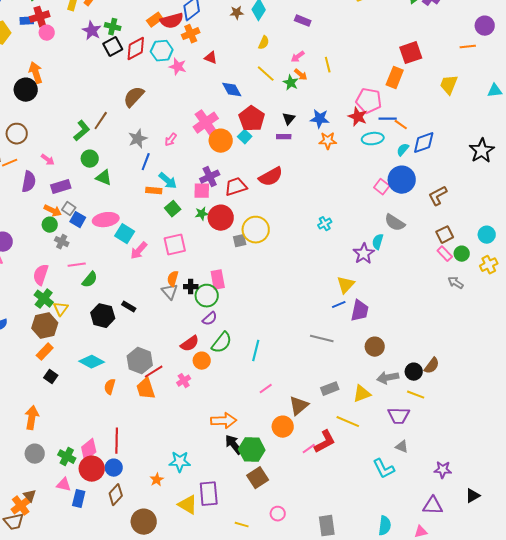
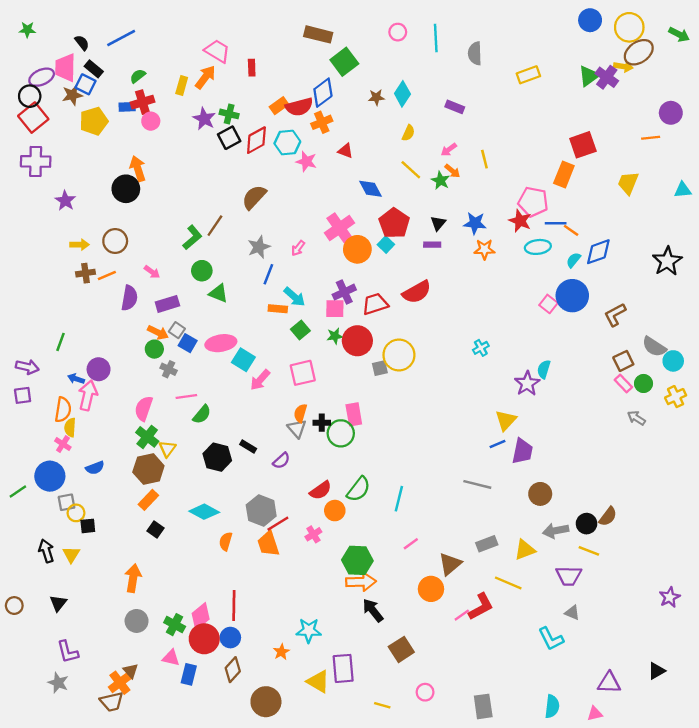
gray semicircle: (395, 223) -> (654, 347), moved
purple semicircle: (210, 319) -> (281, 461), moved
green hexagon: (252, 450) -> (357, 560), moved
purple star: (443, 470) -> (670, 597), moved, turned -30

